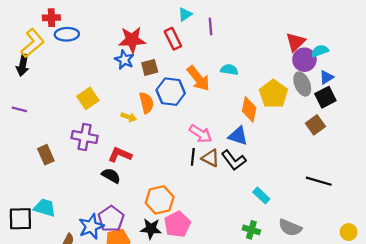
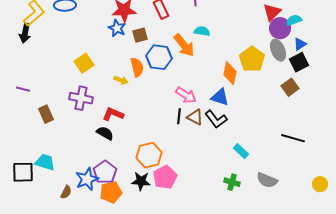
cyan semicircle: (229, 70) -> (202, 31), moved
purple line: (19, 109) -> (23, 89), moved

